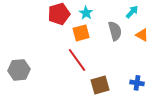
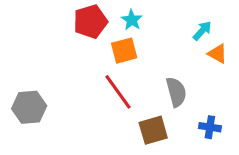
cyan arrow: (132, 12) -> (202, 31), moved
gray semicircle: (115, 31) -> (176, 92), moved

